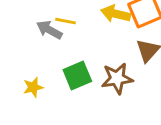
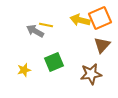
brown star: (117, 78) -> (91, 74), moved

